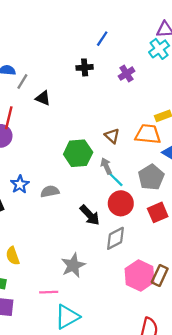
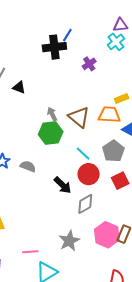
black cross: (85, 67) -> (54, 47), moved, size x1.6
brown triangle: (112, 136) -> (79, 117), size x1.6
gray arrow: (106, 166) -> (52, 114), moved
gray semicircle: (50, 191) -> (28, 166), turned 35
gray star: (73, 265) -> (69, 241), moved

